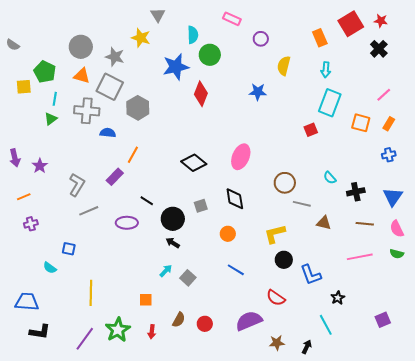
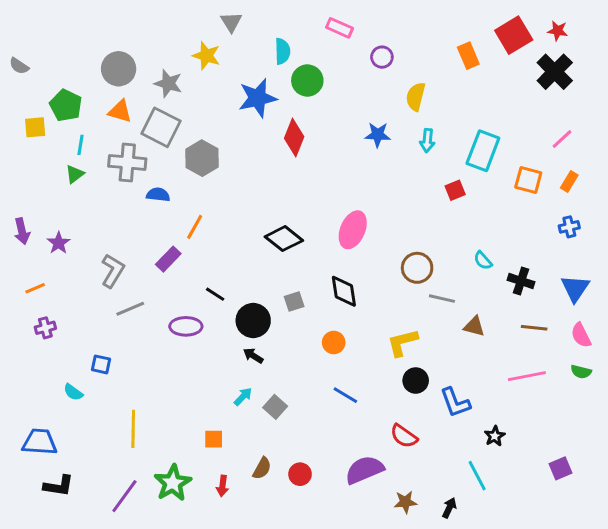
black cross: (379, 49) -> (555, 72), size x1.4
cyan arrow: (326, 70) -> (427, 140), moved
black cross: (356, 192) -> (521, 281), turned 30

